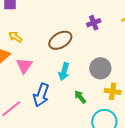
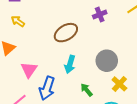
yellow arrow: (15, 37) -> (18, 21), moved
pink triangle: (24, 66) -> (29, 70), moved
yellow cross: (113, 91) -> (119, 84), turned 35

